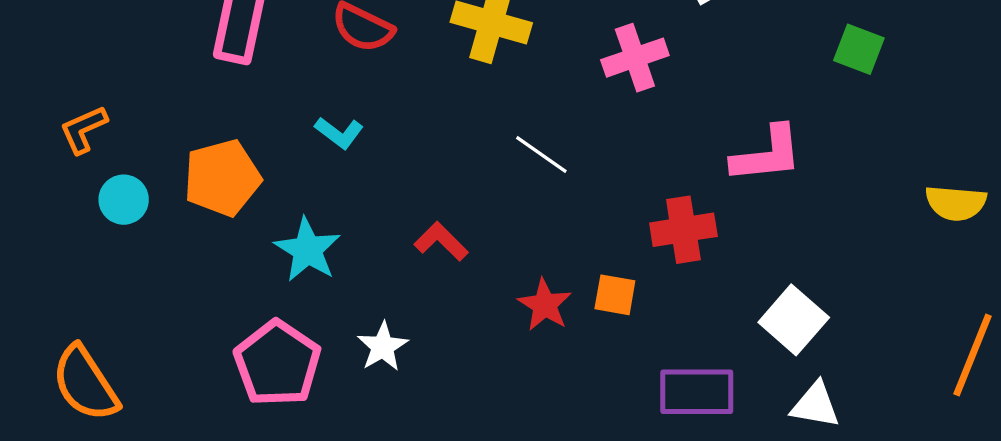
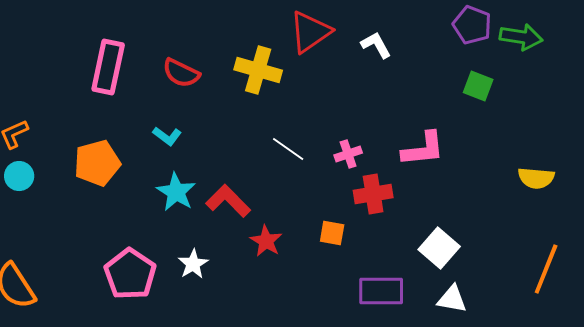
pink cross: (635, 58) -> (348, 154), moved, size x0.7
cyan circle: (124, 200) -> (19, 176), moved
red L-shape: (441, 241) -> (228, 201), size x1.4
cyan star: (307, 250) -> (176, 192), moved
red star: (545, 305) -> (266, 241), moved

